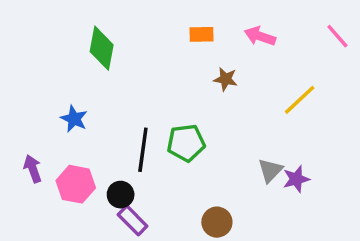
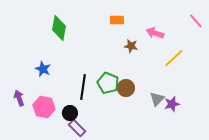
pink arrow: (260, 36) -> (155, 33), moved
green pentagon: (186, 143) -> (108, 83), turned 30
brown circle: (217, 222) -> (126, 88), moved

